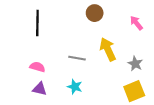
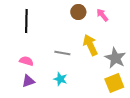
pink arrow: (136, 23) -> (102, 15), moved
gray star: (135, 64) -> (115, 58), size x1.5
purple triangle: (40, 89) -> (28, 81), turned -32

